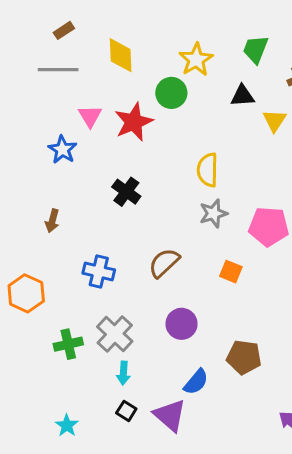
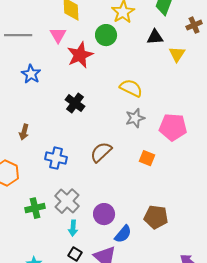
gray line: (58, 70) -> (18, 35), moved
pink triangle: (90, 116) -> (58, 35), moved
yellow semicircle: (208, 170) -> (131, 88), turned 115
brown arrow: (52, 221) -> (24, 132), moved
purple circle: (182, 324) -> (104, 214), moved

